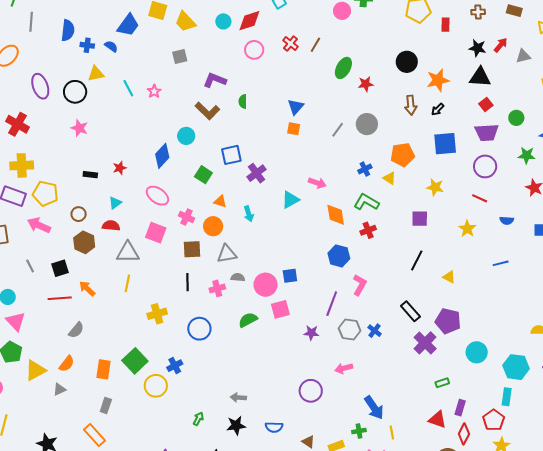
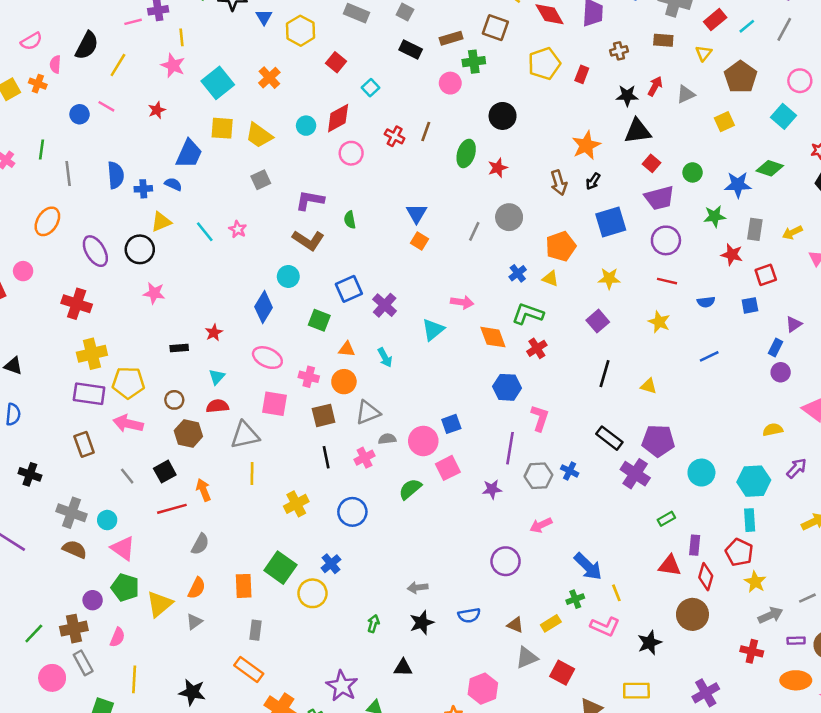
red rectangle: (445, 25) -> (582, 74), turned 32
black circle: (407, 62) -> (503, 116), moved
orange square: (294, 129) -> (420, 241), turned 32
purple square: (420, 219) -> (598, 321), turned -30
orange arrow: (87, 289) -> (203, 490), turned 36

